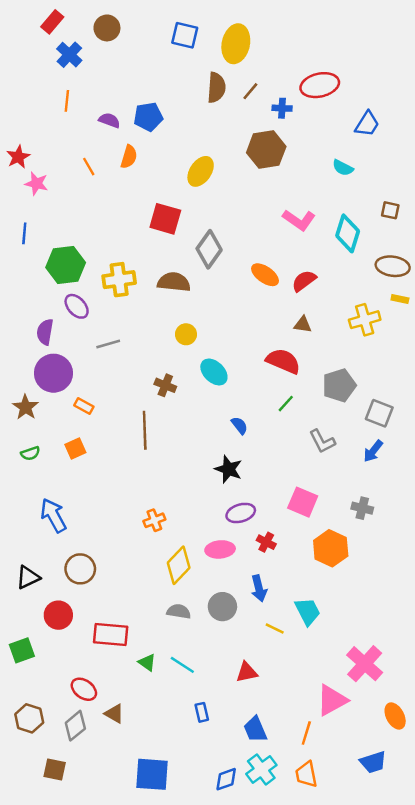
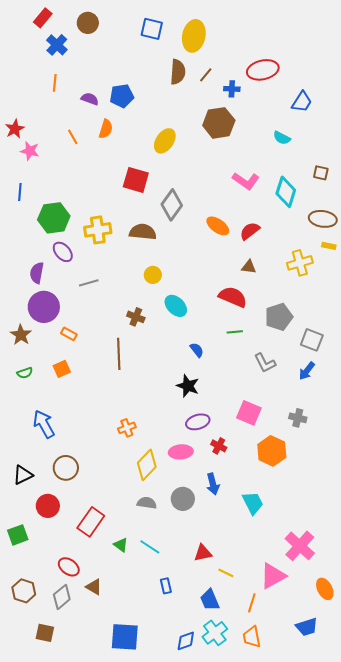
green line: (286, 404) -> (235, 332), turned 42
yellow line: (275, 628) -> (226, 573), moved
red rectangle: (111, 635) -> (91, 522), turned -60

